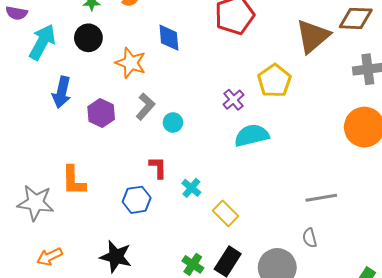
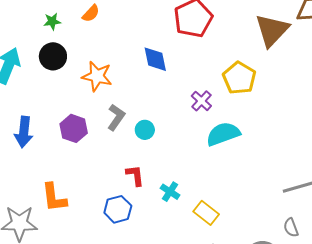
blue diamond: (169, 38) -> (155, 59), moved
blue arrow: (62, 92) -> (24, 132), moved

